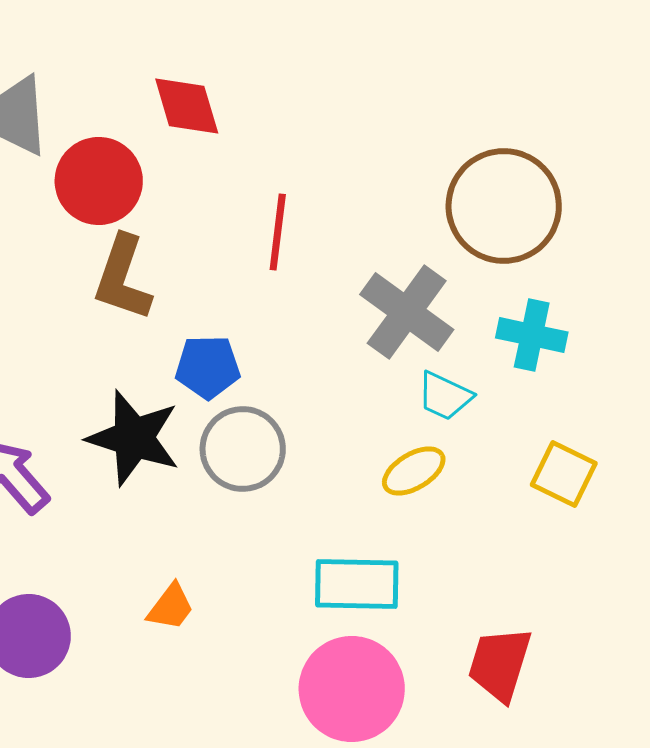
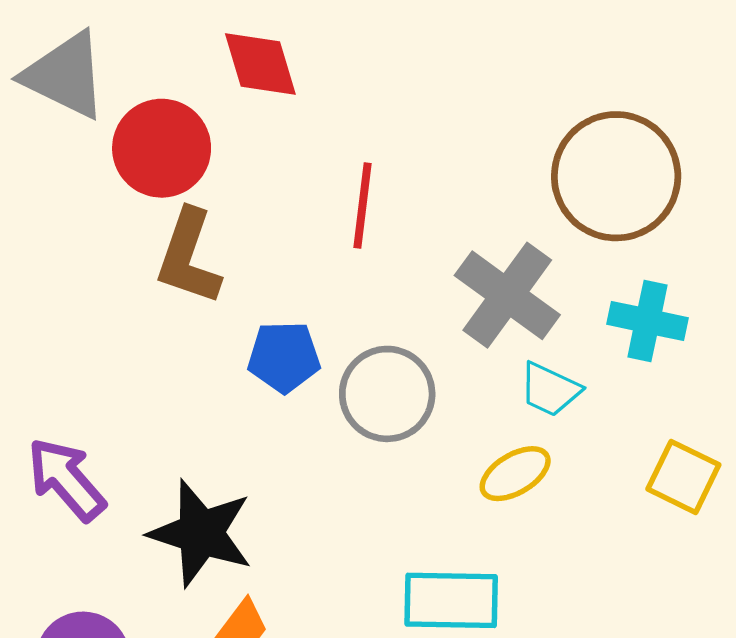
black star: (134, 438) -> (201, 533), moved
gray circle: (243, 449) -> (387, 394), moved

